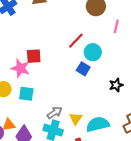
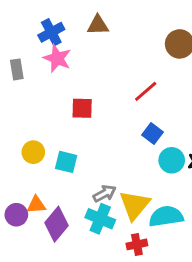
cyan circle: (93, 52) -> (172, 160), moved
pink star: (20, 68) -> (57, 58), moved
yellow triangle: (76, 119) -> (135, 205), size x1.6

